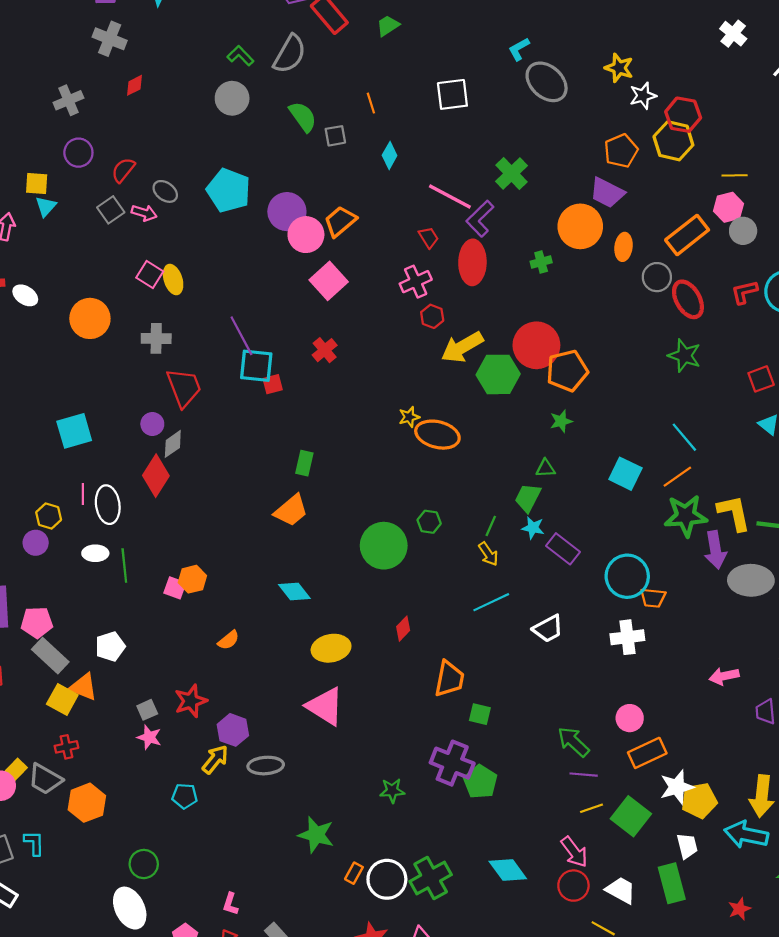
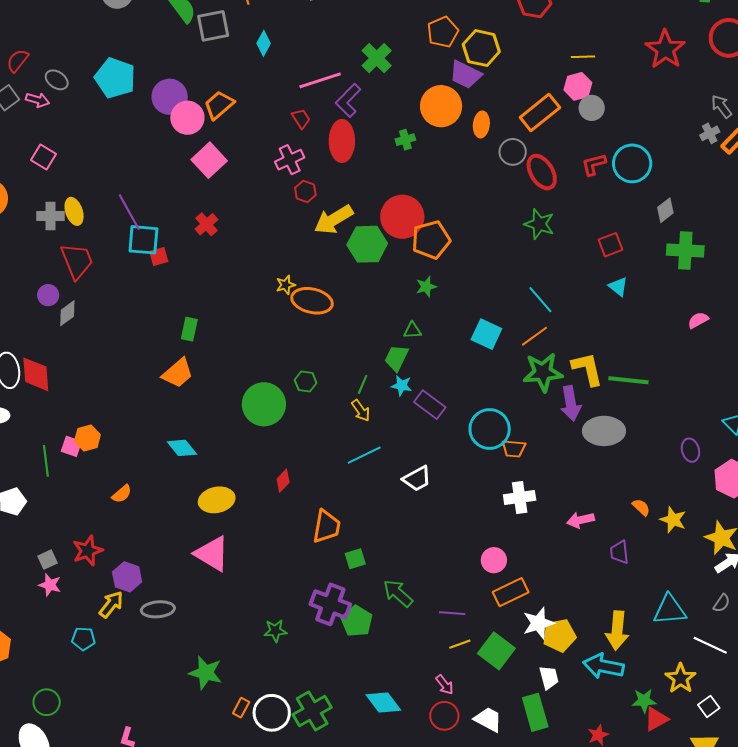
gray square: (335, 136) -> (213, 26), size x1.6
yellow hexagon: (673, 141) -> (481, 48), moved
orange pentagon: (621, 151) -> (443, 32), moved
pink line: (450, 196) -> (320, 80), turned -45
yellow ellipse: (173, 280) -> (74, 211), moved
red diamond: (156, 476) -> (36, 374), moved, turned -36
green line: (124, 565) -> (46, 461), moved
white cross: (627, 637) -> (520, 498), moved
green square: (480, 714) -> (355, 559), turned -30
green arrow: (573, 742) -> (398, 593), moved
pink arrow: (574, 852) -> (445, 685), size x0.7

